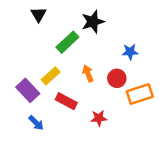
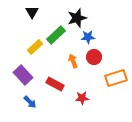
blue star: (130, 52) -> (88, 37), moved
yellow rectangle: (51, 76) -> (35, 47), moved
red circle: (117, 78) -> (94, 57), moved

